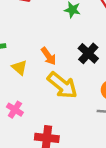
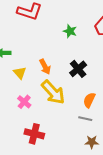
pink cross: (15, 110) -> (24, 102), moved

